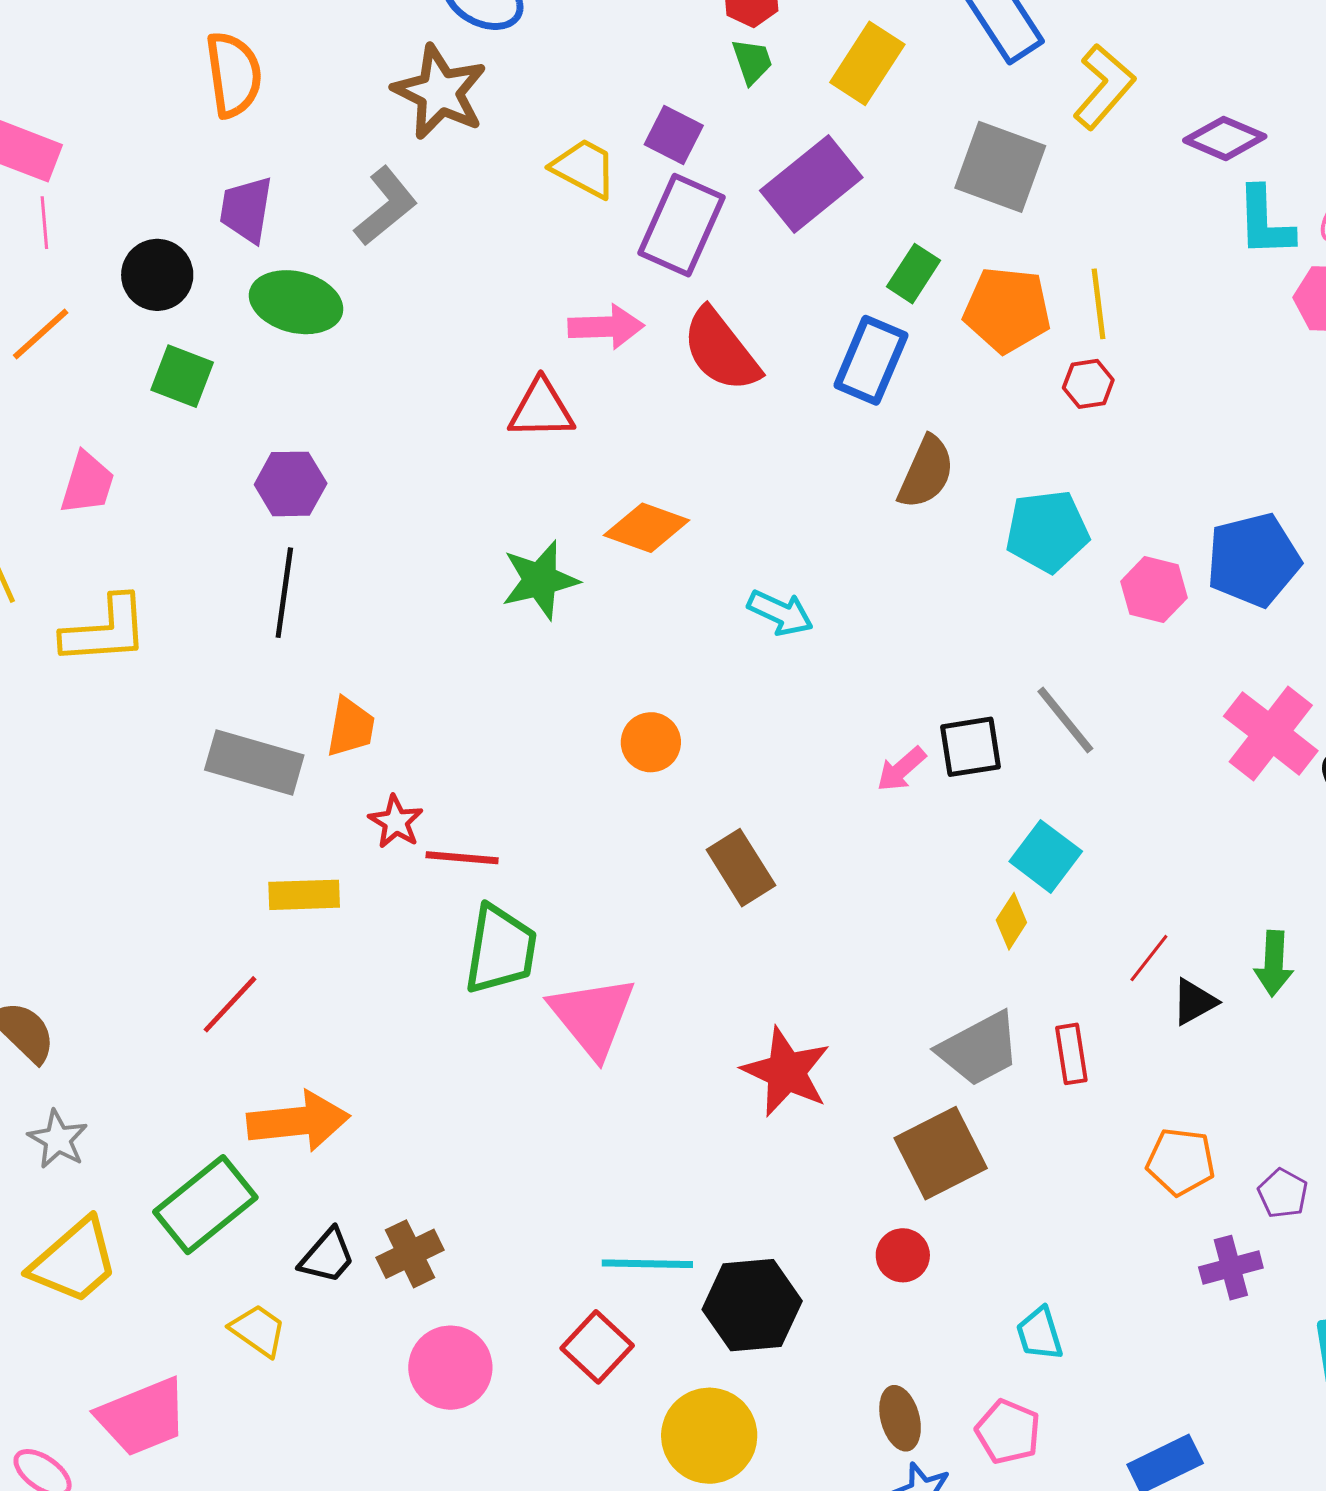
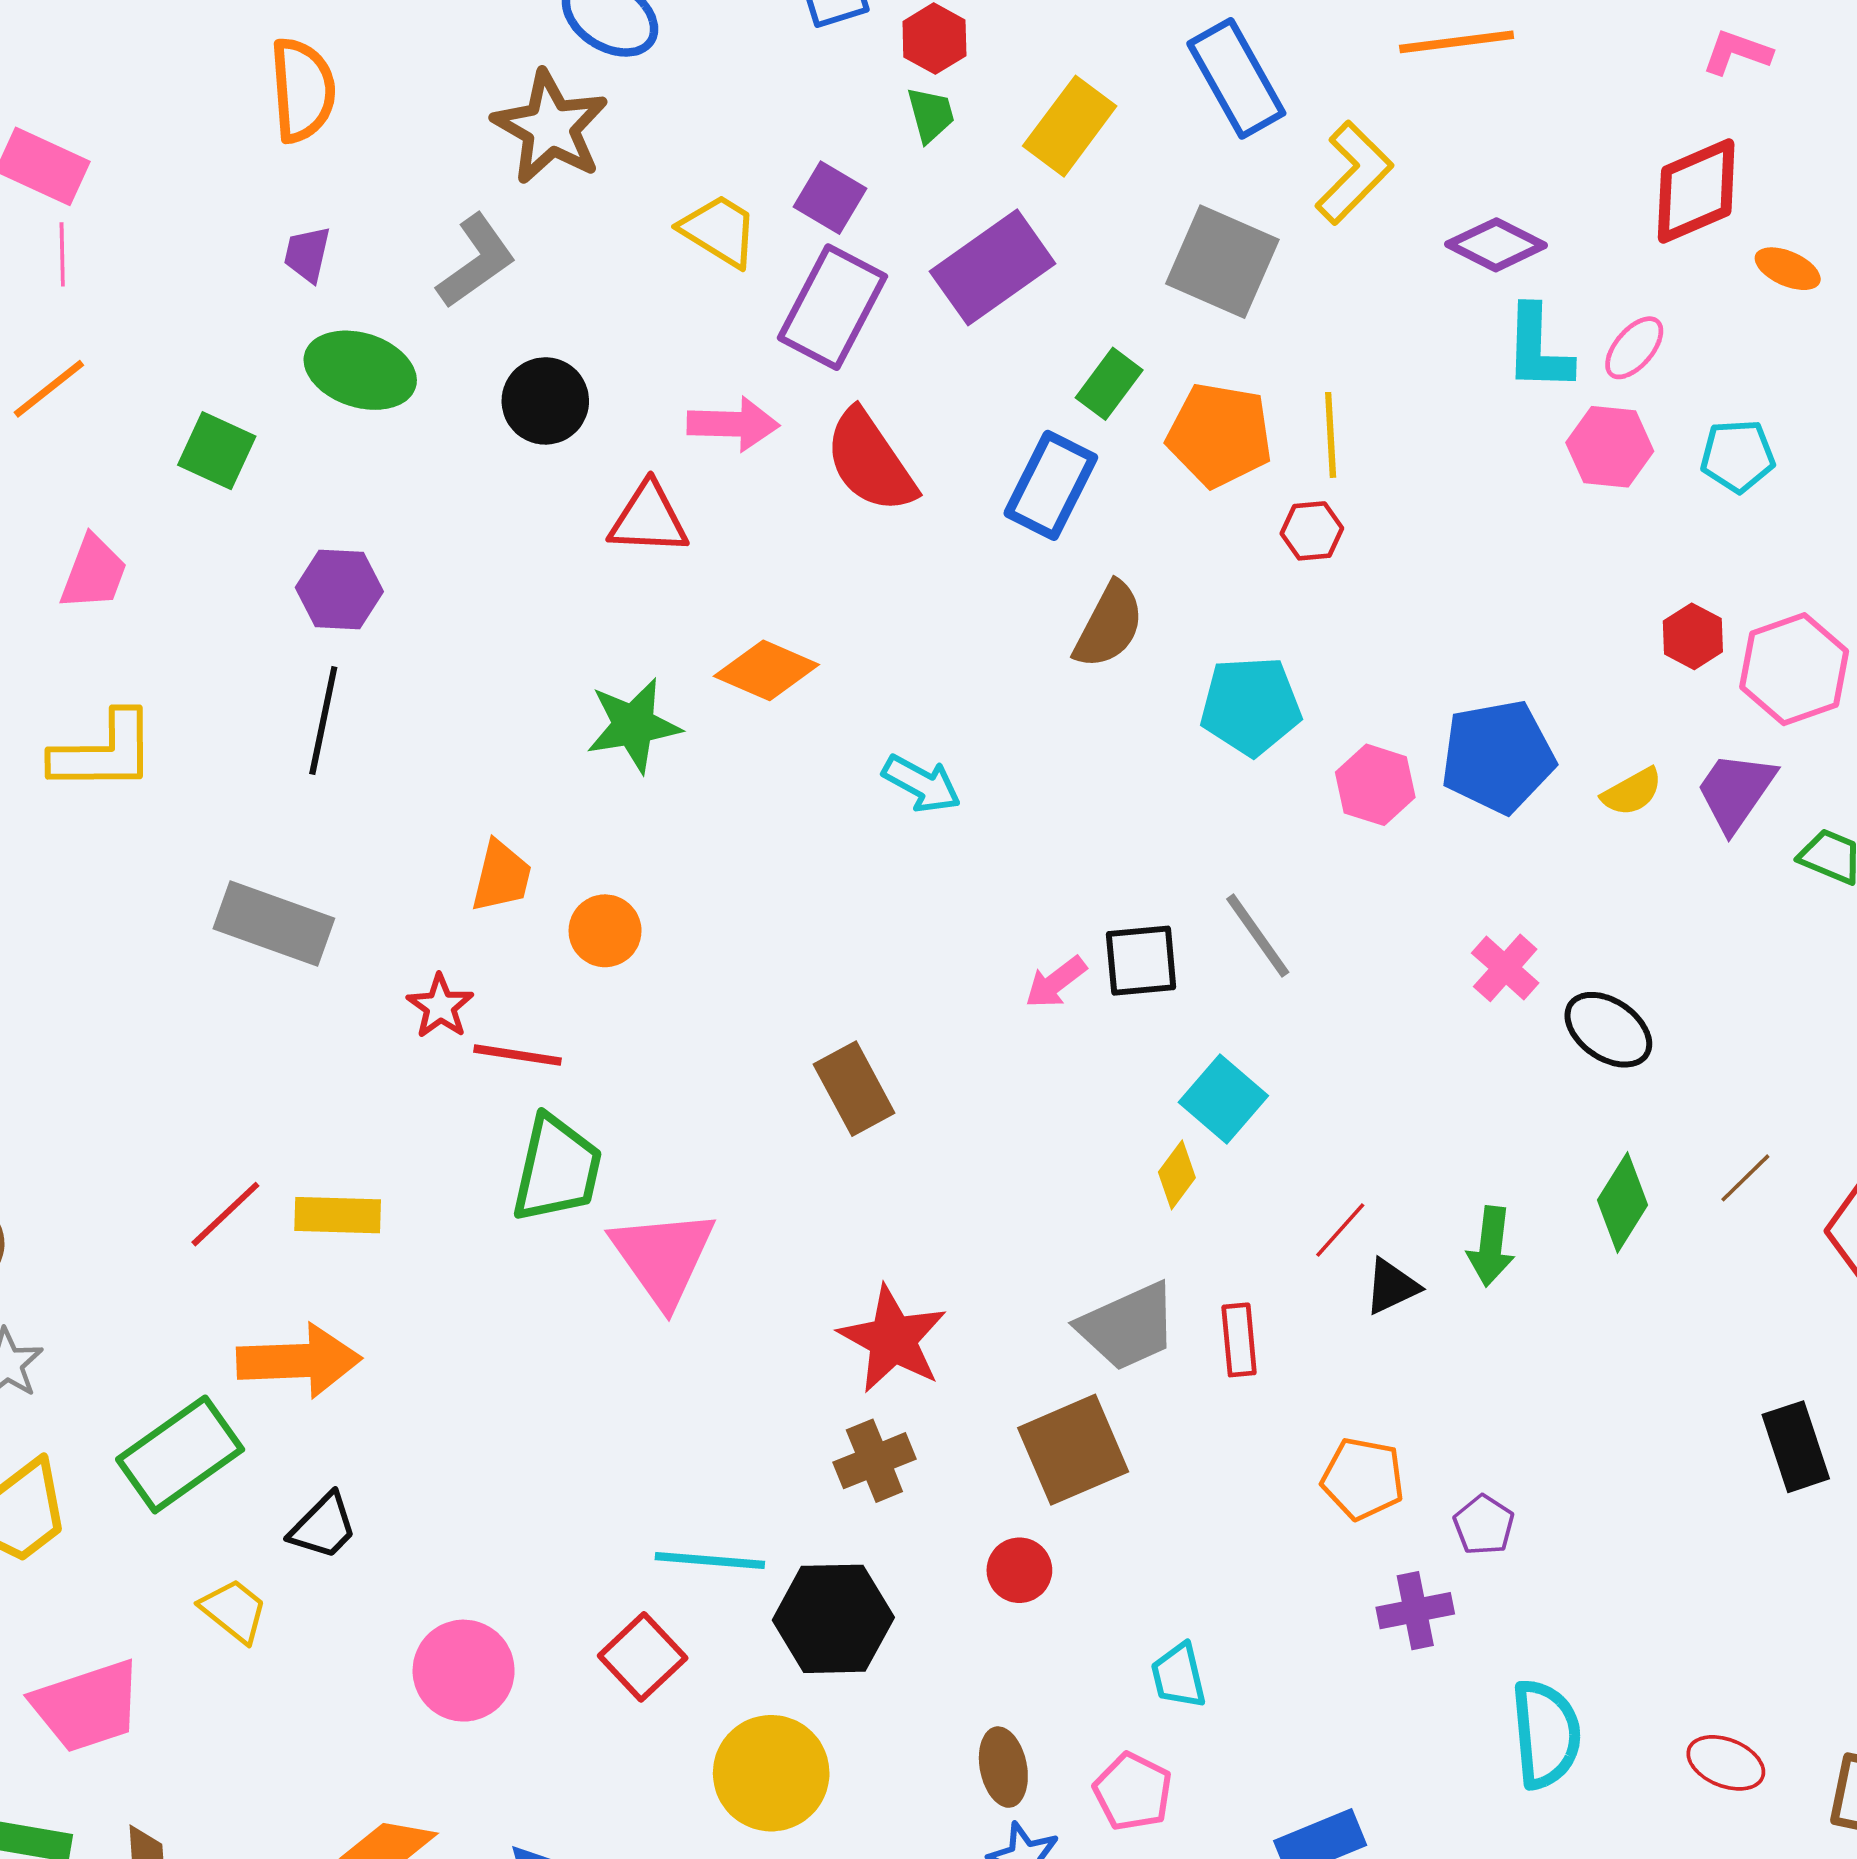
purple trapezoid: (246, 209) -> (307, 254), size x0.7
black circle: (157, 275) -> (545, 401), moved
orange trapezoid: (351, 727) -> (501, 876), moved
pink cross: (1271, 733) -> (1505, 968), size x0.6
orange circle: (651, 742) -> (605, 931), moved
yellow rectangle: (304, 895) -> (338, 1215), moved
brown cross: (410, 1254) -> (874, 1461), moved

